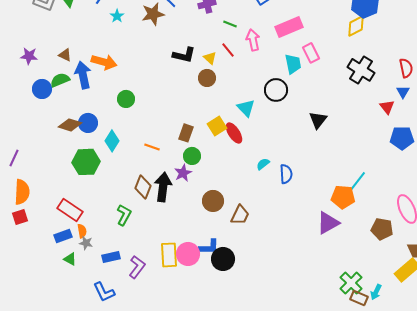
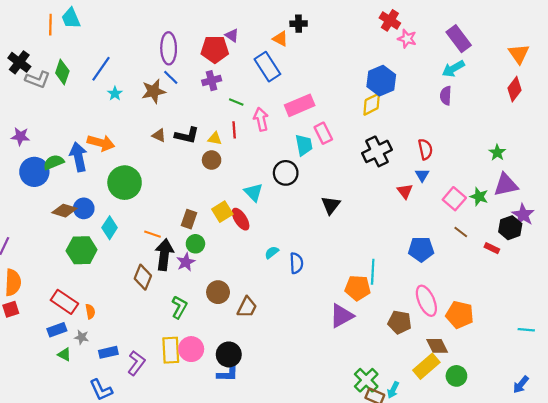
red line: (228, 50) -> (234, 130), turned 35
brown triangle: (65, 55) -> (159, 135), moved
yellow triangle: (210, 58) -> (215, 139), turned -32
black cross: (361, 70) -> (377, 151), turned 32
blue circle: (42, 89) -> (34, 172), size x1.4
green circle: (126, 99) -> (125, 183), size x1.8
blue pentagon: (402, 138) -> (421, 249), moved
cyan line: (357, 182) -> (373, 272), turned -35
black arrow: (163, 187) -> (164, 255), moved
green L-shape: (124, 215) -> (179, 307), moved
orange semicircle: (82, 231) -> (90, 311), moved
blue L-shape: (209, 247) -> (228, 374), moved

